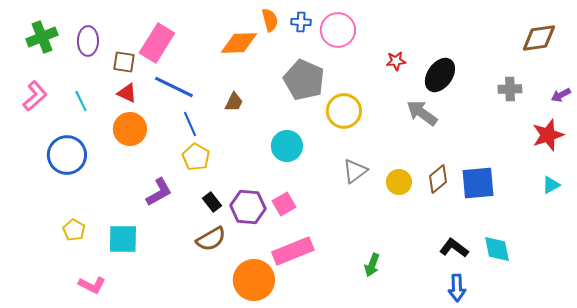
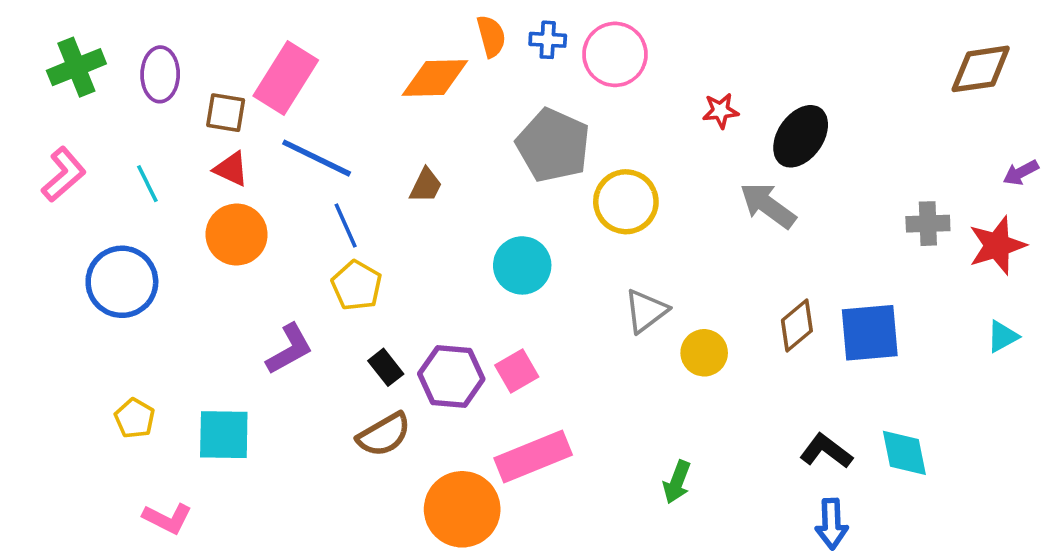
gray cross: (510, 89) -> (928, 224), moved
yellow circle: (399, 182) -> (704, 353), moved

